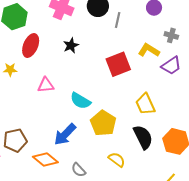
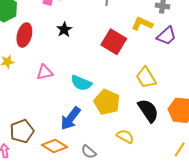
red square: (118, 64) -> (114, 42), turned -30

